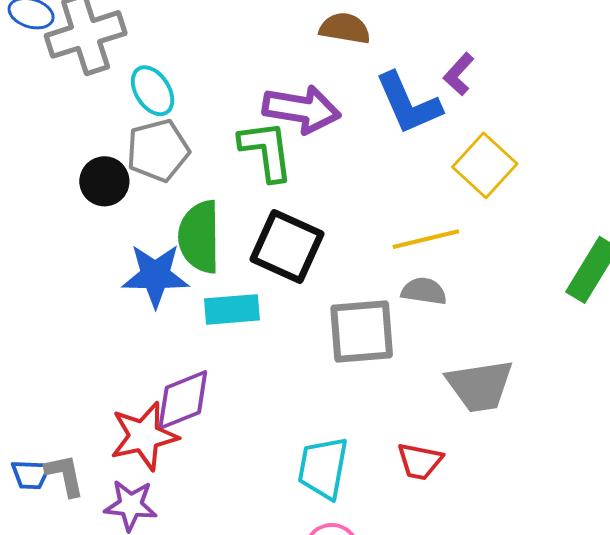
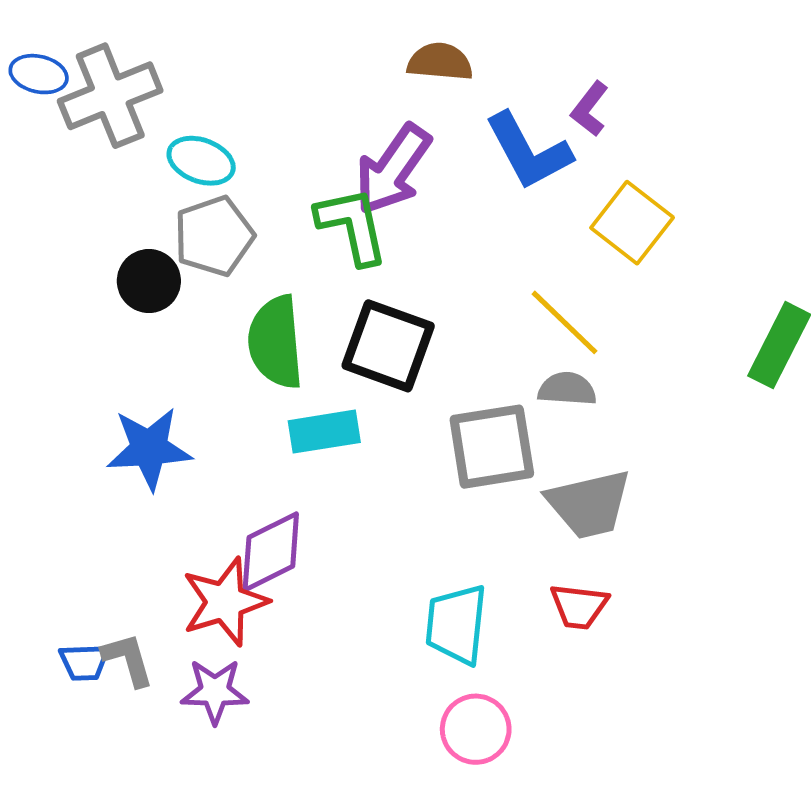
cyan ellipse: (152, 91) -> (201, 161), turned -33
purple arrow: (302, 109) -> (393, 169), turned 120
yellow line: (426, 239) -> (564, 322), turned 62
blue star: (155, 276) -> (149, 448), moved
gray trapezoid: (480, 386) -> (589, 504), moved

